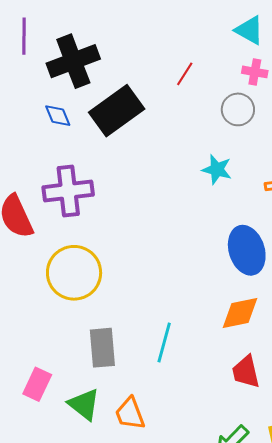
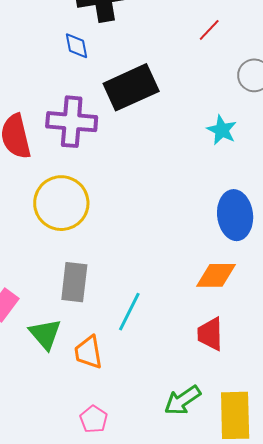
black rectangle: (117, 111) -> (131, 87), moved
cyan line: (164, 342) -> (129, 312), moved

